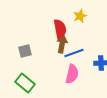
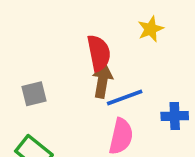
yellow star: (80, 16) -> (151, 29), moved

